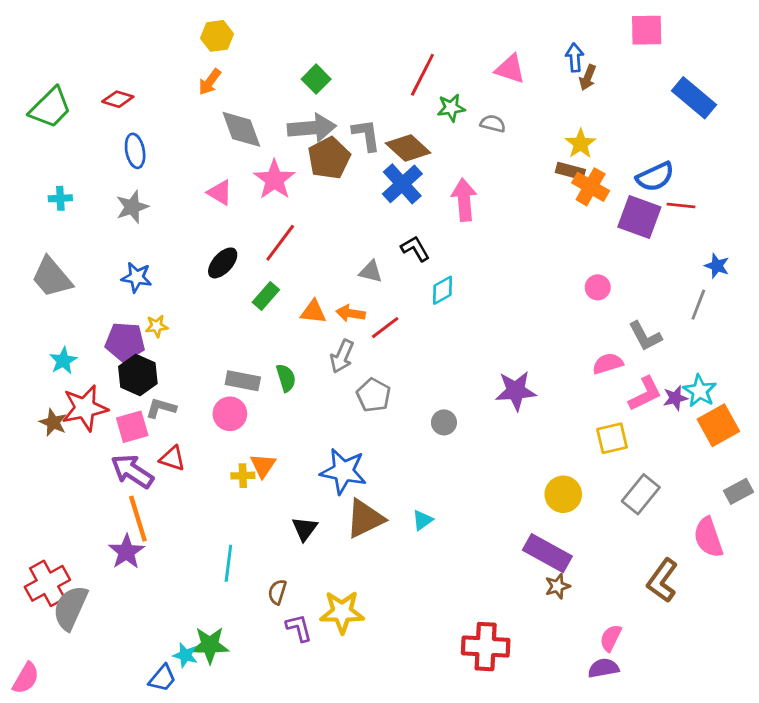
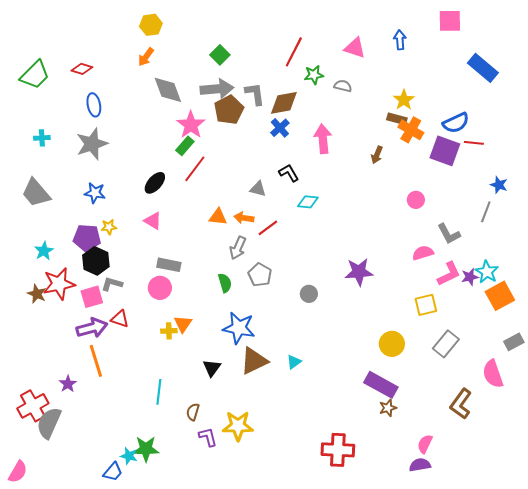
brown arrow: (588, 78) -> (377, 155), moved
brown diamond: (408, 148) -> (284, 103), turned -52
blue cross: (402, 184) -> (280, 128), size x0.7
pink triangle: (220, 193) -> (153, 221), moved
gray star: (132, 207) -> (92, 144), size x1.4
cyan diamond: (443, 290) -> (308, 202), turned 35
green rectangle: (266, 296) -> (185, 146), moved
green semicircle: (286, 378) -> (225, 283), moved
purple arrow: (132, 471) -> (92, 328), turned 132
purple star: (126, 552) -> (68, 384), moved, size x0.7

